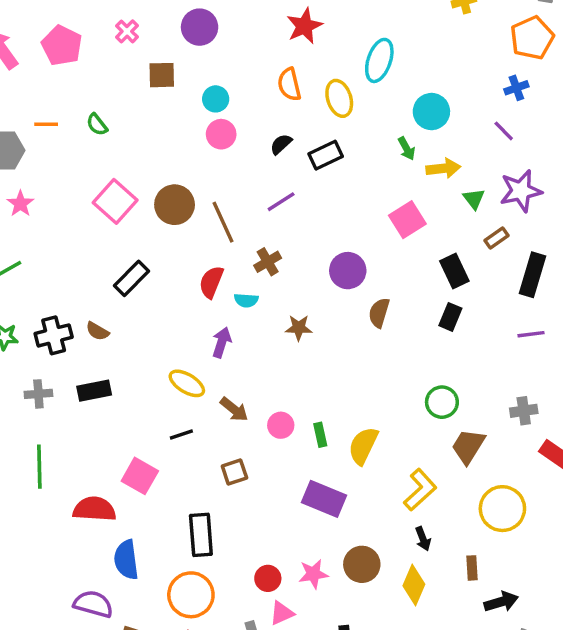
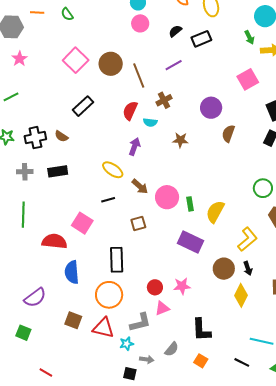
pink circle: (281, 425) -> (167, 197), size x1.5
brown circle: (362, 564) -> (224, 269), moved
purple semicircle: (93, 604) -> (35, 298), moved, turned 125

